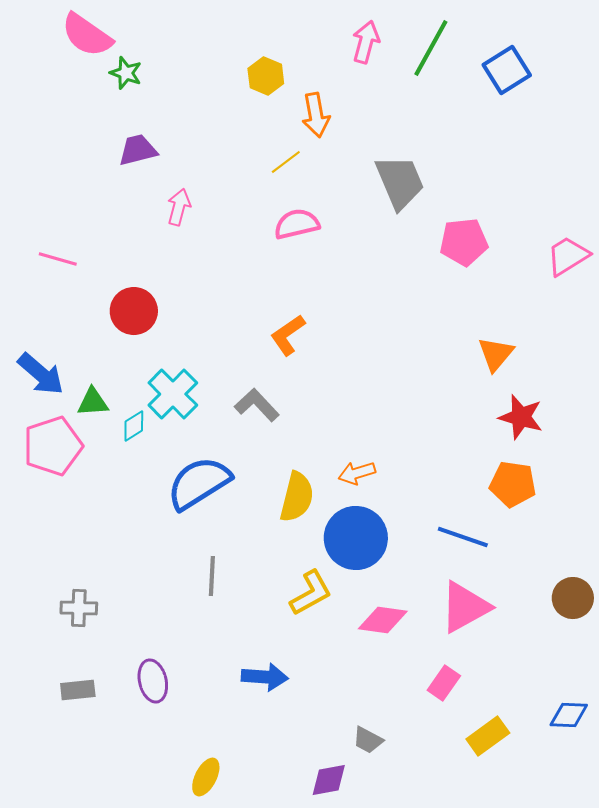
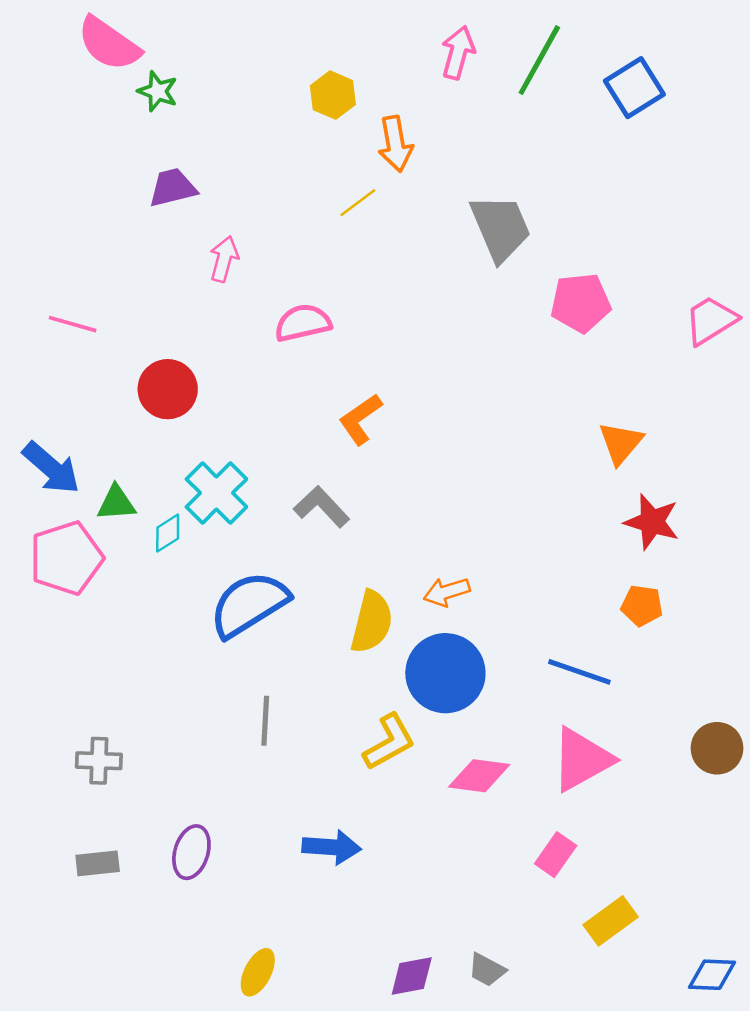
pink semicircle: (297, 224) -> (303, 323), moved
orange pentagon: (513, 484) -> (642, 606), size x0.7
purple ellipse: (153, 681) -> (191, 852), turned 30
blue diamond: (569, 715) -> (712, 975), moved
gray trapezoid: (368, 740) -> (487, 970), moved

